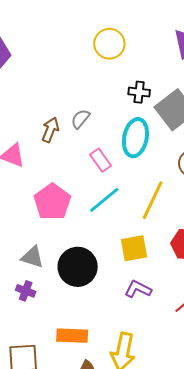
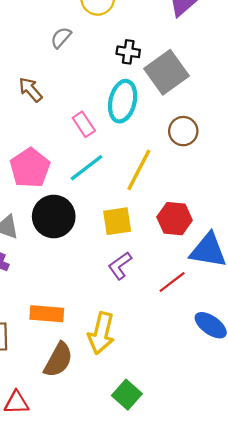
gray semicircle: (80, 119) -> (61, 38), moved
brown arrow: (50, 130) -> (30, 90), turned -65
black circle: (78, 267) -> (54, 216), moved
purple L-shape: (138, 289) -> (120, 266), turned -64

